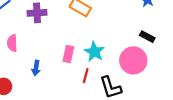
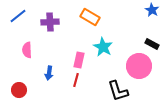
cyan star: (94, 52) -> (103, 47), moved
red line: (86, 76) -> (76, 80), moved

